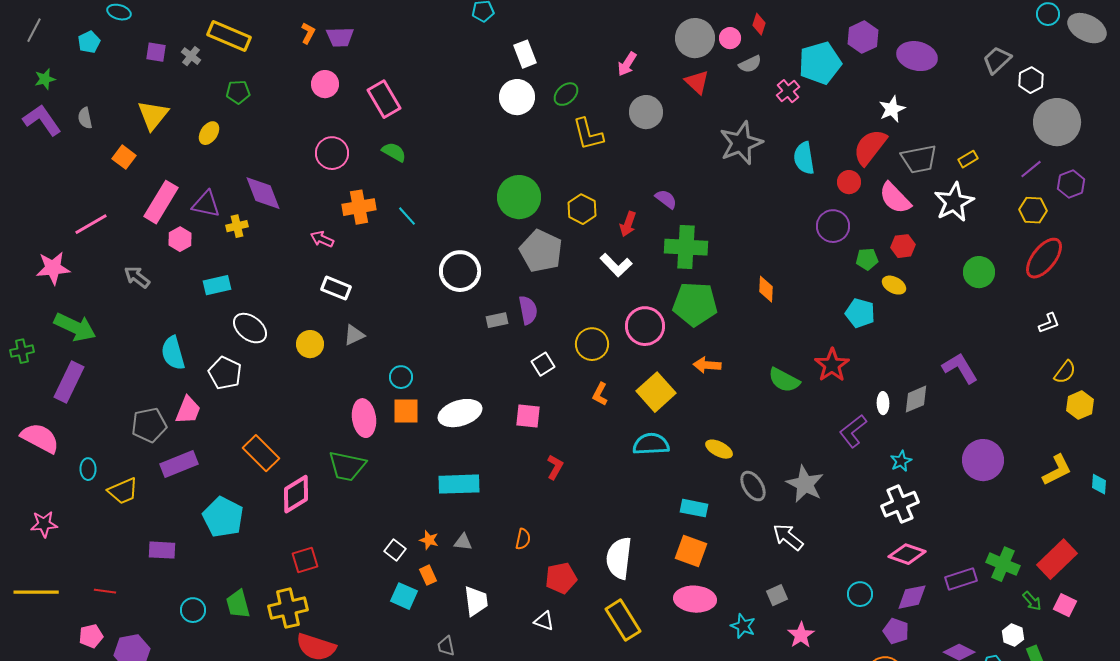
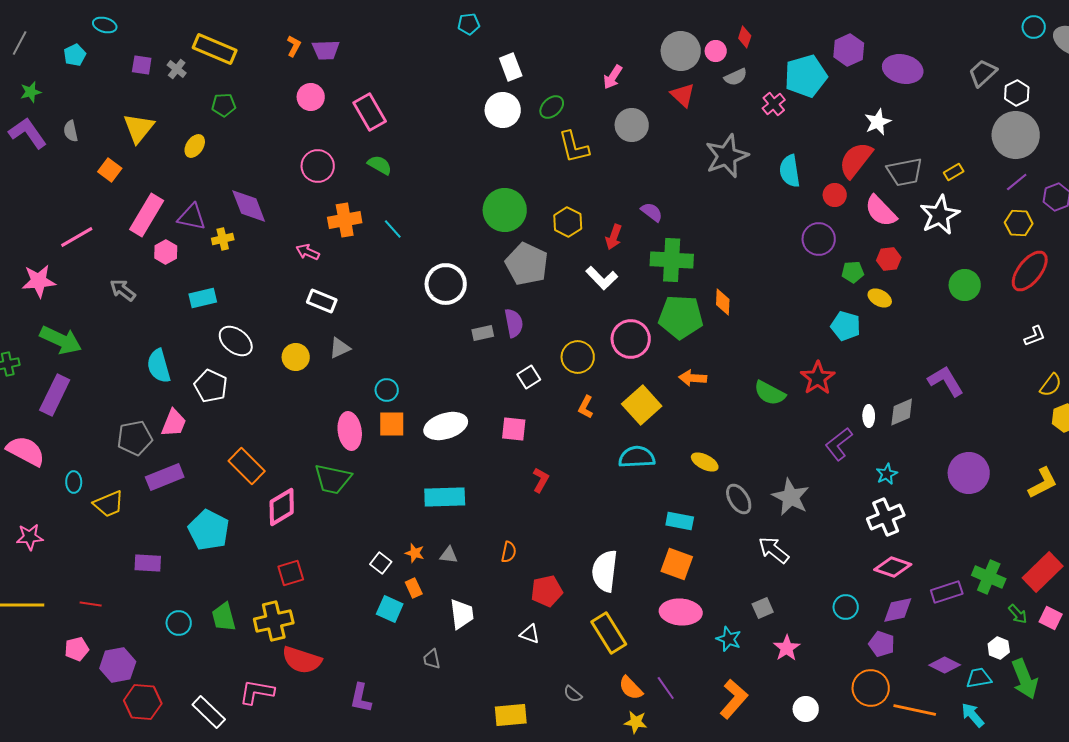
gray circle: (1057, 122) -> (1016, 135), moved
orange diamond: (766, 289) -> (723, 302), moved

